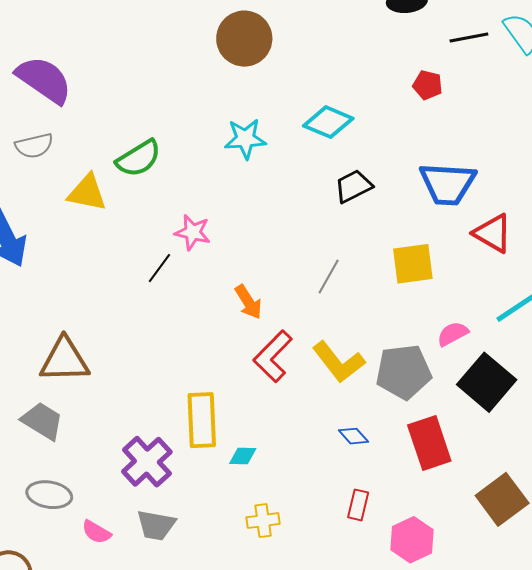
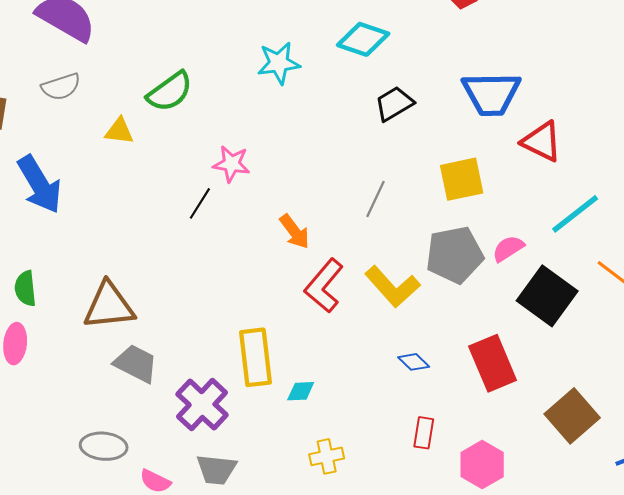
yellow triangle: (87, 193) -> (119, 131), size x0.7
gray pentagon: (404, 372) -> (455, 255), moved
gray trapezoid: (42, 421) -> (136, 364), moved

